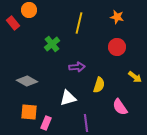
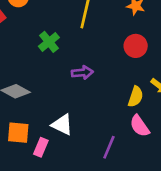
yellow semicircle: (99, 85) -> (136, 97), moved
white triangle: (68, 98) -> (62, 125), moved, turned 42
purple line: (86, 123) -> (109, 147), moved, turned 30

